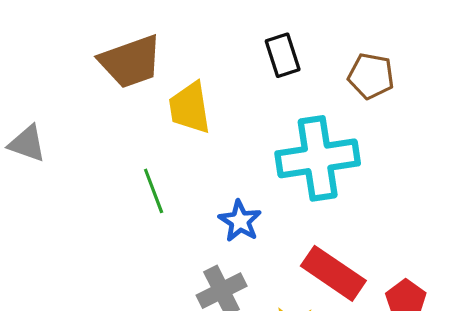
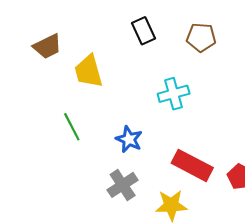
brown trapezoid: (131, 62) -> (47, 46), size x0.7
cyan cross: (318, 158) -> (174, 94), size x0.6

